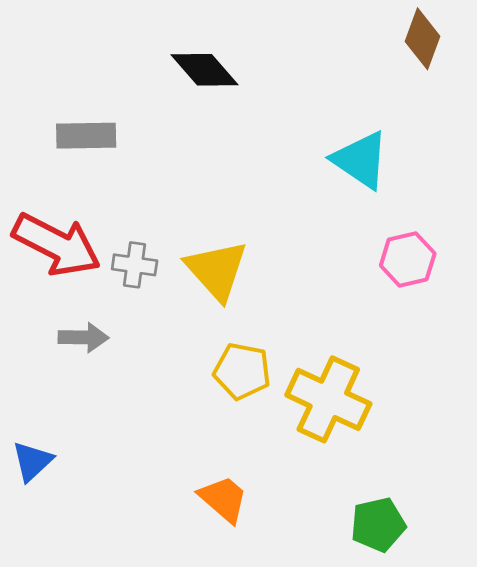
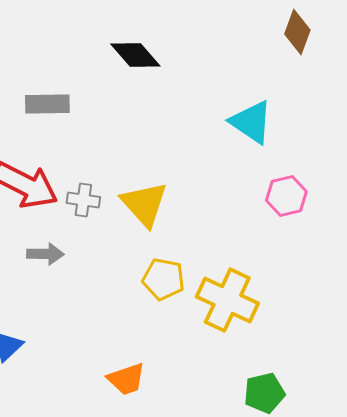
orange trapezoid: (223, 499) -> (126, 379), moved, turned 120

